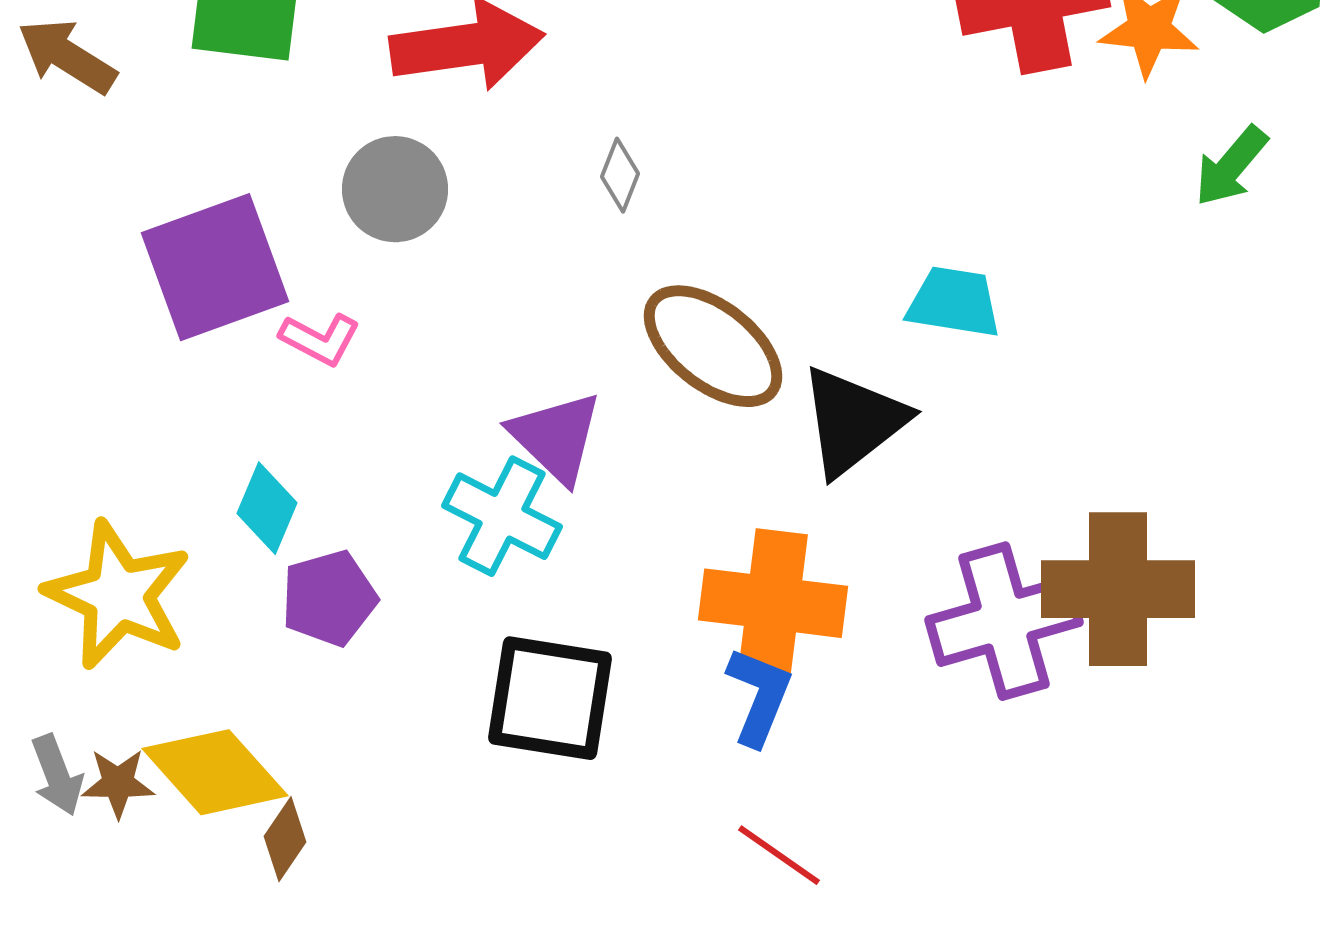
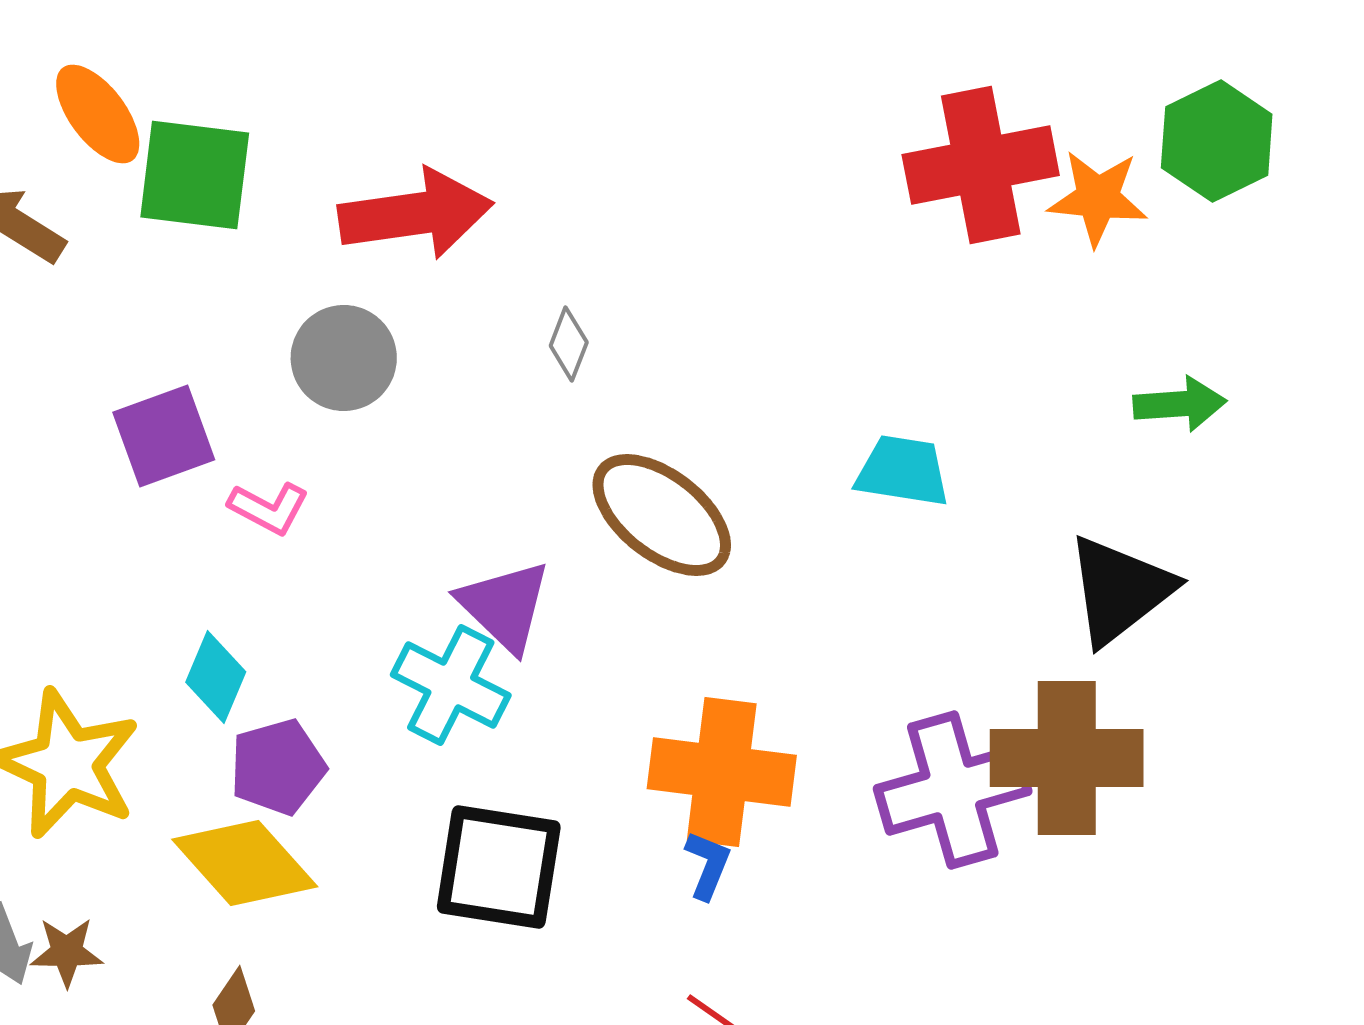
green arrow: (1231, 166) -> (1180, 404), moved, turned -134
purple square: (215, 267) -> (164, 436), size x0.7
black triangle: (853, 421) -> (1120, 590), moved
blue L-shape: (759, 696) -> (708, 865), size x0.7
yellow diamond: (215, 772) -> (245, 863), moved

